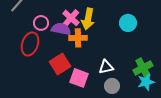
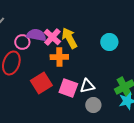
yellow arrow: (88, 19) -> (69, 38), turned 140
purple semicircle: (61, 29) -> (36, 35), moved
pink square: (79, 78) -> (68, 88), moved

